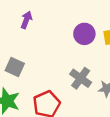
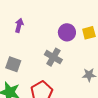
gray cross: (81, 78) -> (53, 57), moved

